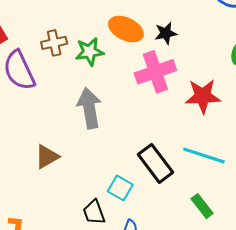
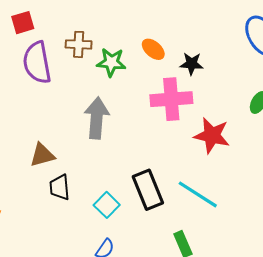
orange ellipse: (126, 29) -> (153, 49), size x0.7
black trapezoid: (94, 212) -> (60, 187), moved

